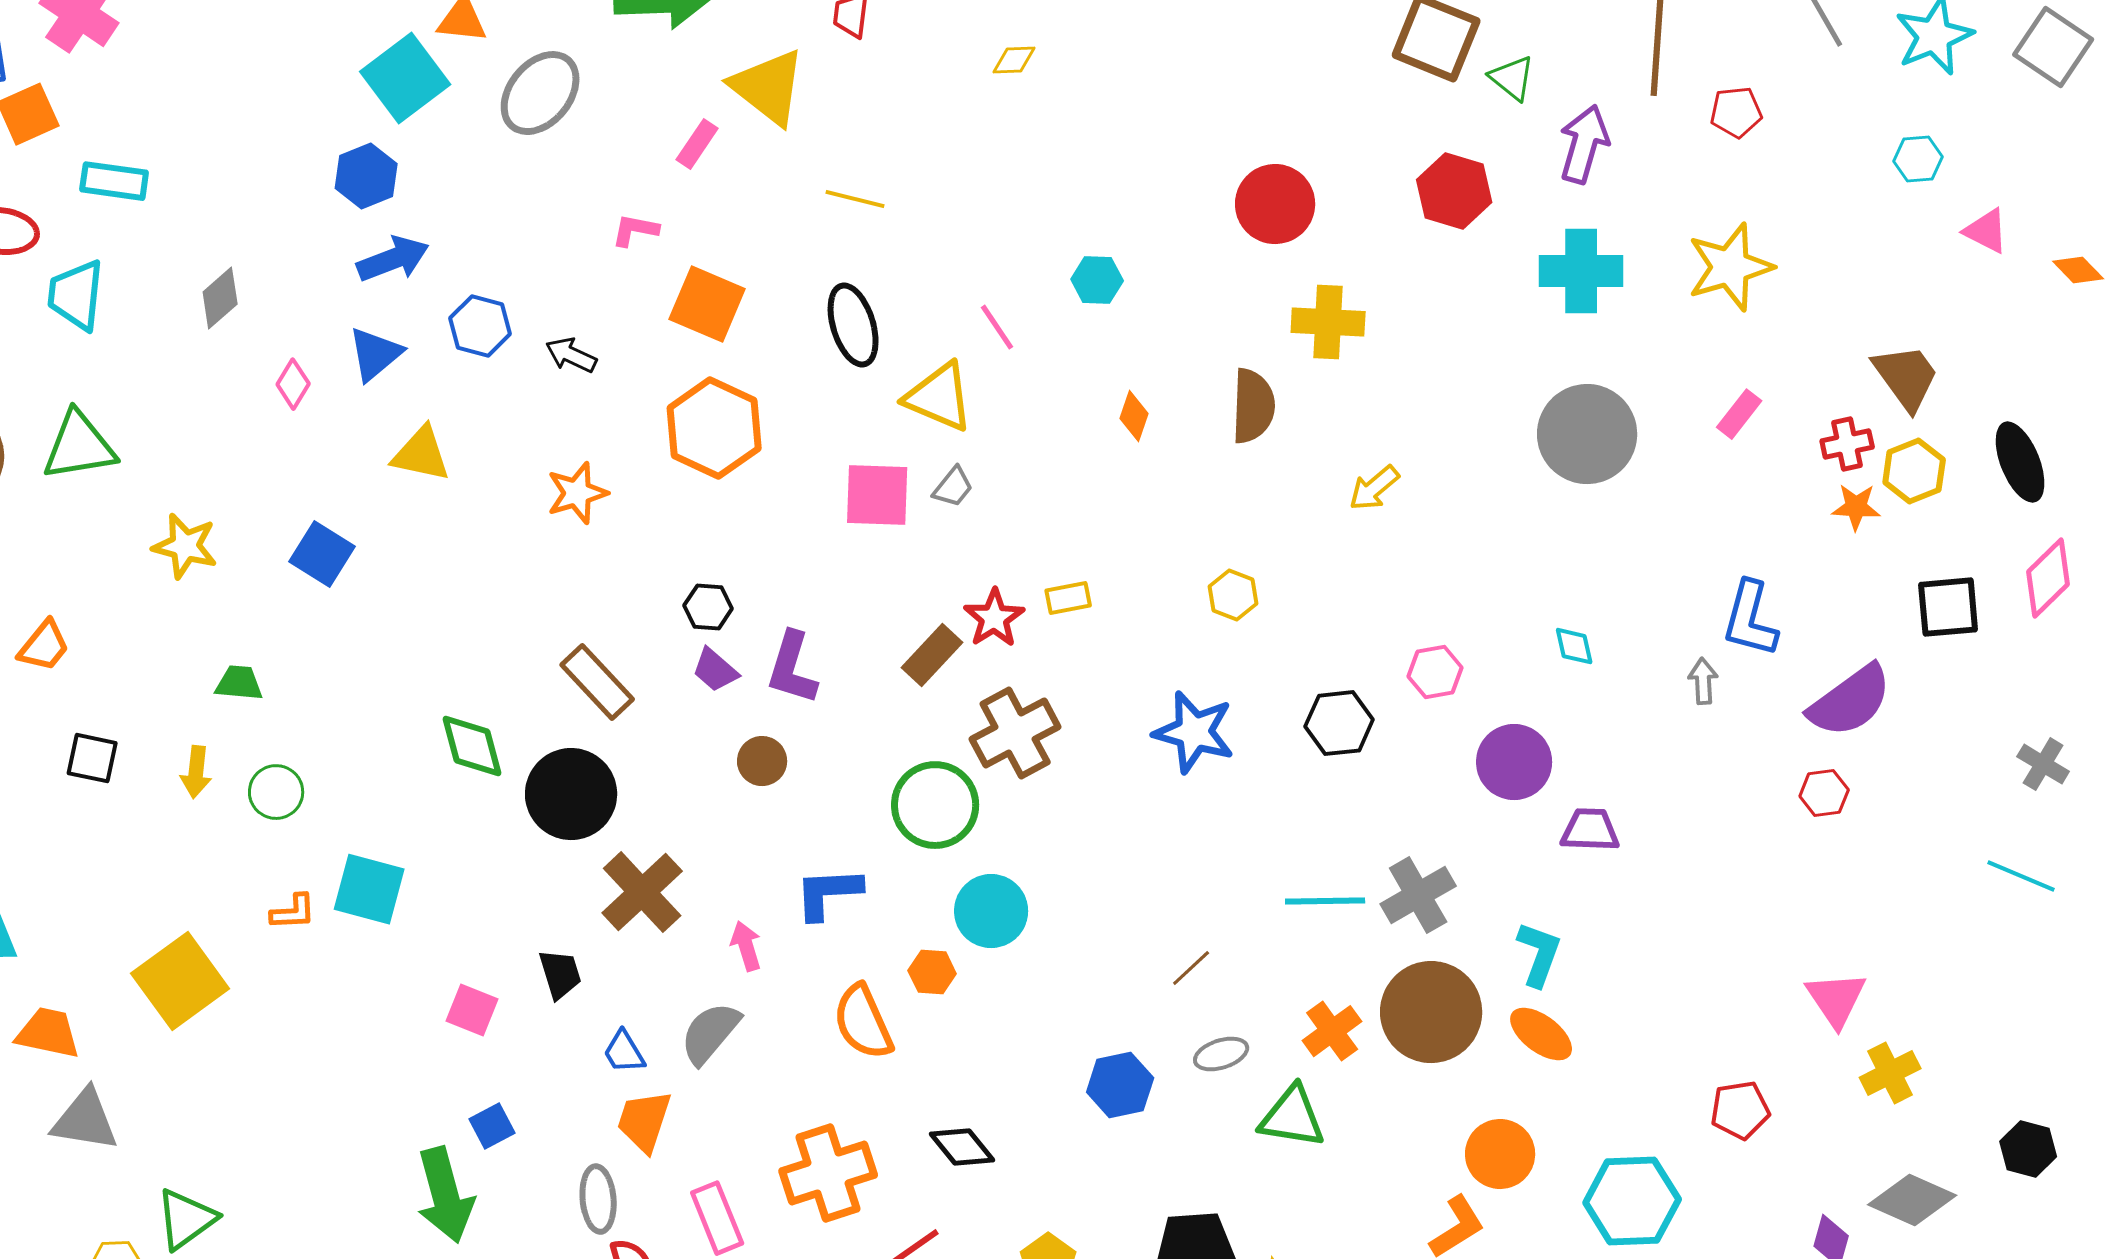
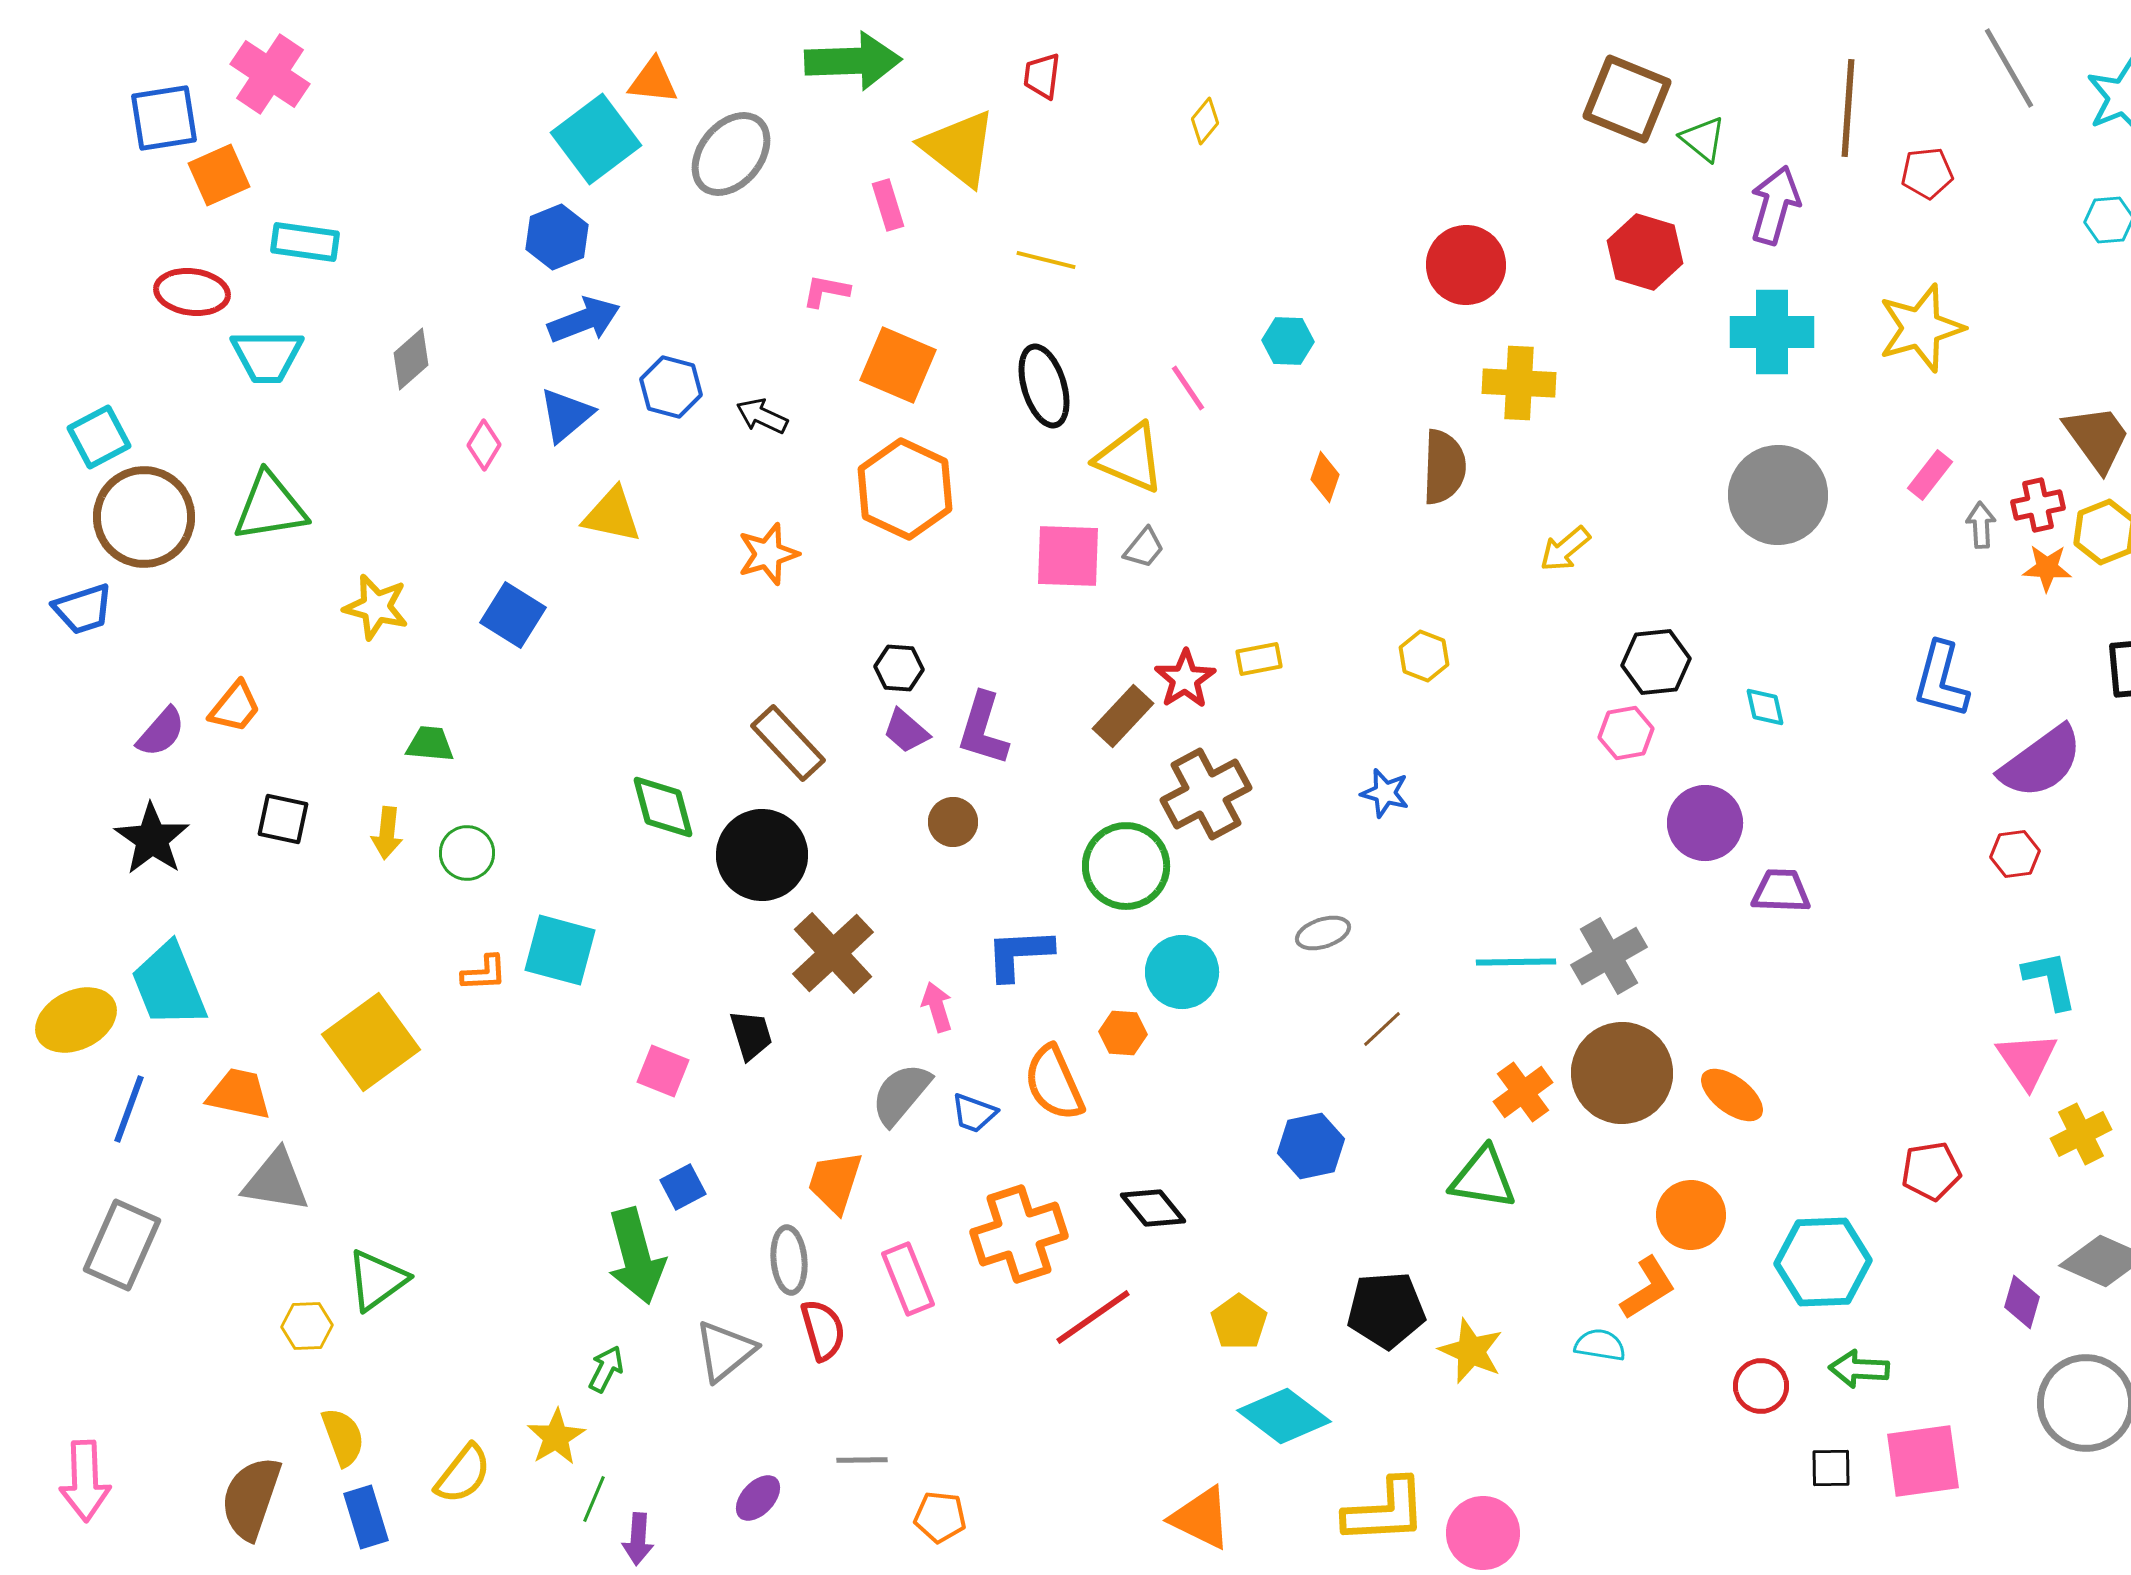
yellow diamond: (1014, 60) -> (1205, 121), turned -48
pink rectangle: (697, 144) -> (888, 205), turned -51
cyan trapezoid: (76, 295) -> (267, 356), turned -96
gray arrow: (1703, 681) -> (1981, 525), moved
black hexagon: (1339, 723) -> (1656, 662), moved
blue star: (1194, 732) -> (1385, 793), size x0.6
cyan L-shape: (1539, 954) -> (2050, 980), moved, turned -32
blue trapezoid: (624, 1052) -> (974, 1113), moved, turned -39
gray ellipse: (1221, 1054) -> (1323, 933), moved

